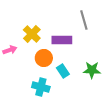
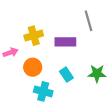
yellow cross: (32, 34) -> (34, 36), turned 30
orange circle: (44, 58) -> (33, 67), moved

